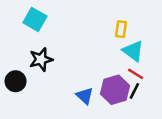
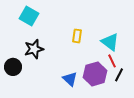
yellow rectangle: (121, 29) -> (77, 36), moved
red line: (136, 74) -> (112, 61), turned 32
black line: (134, 91) -> (119, 75), moved

